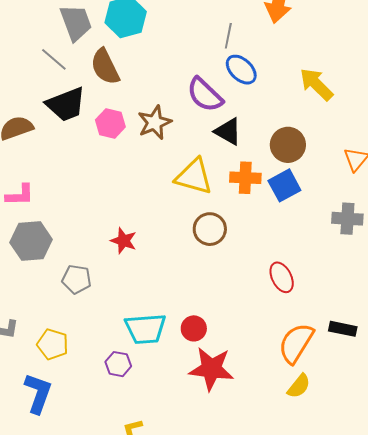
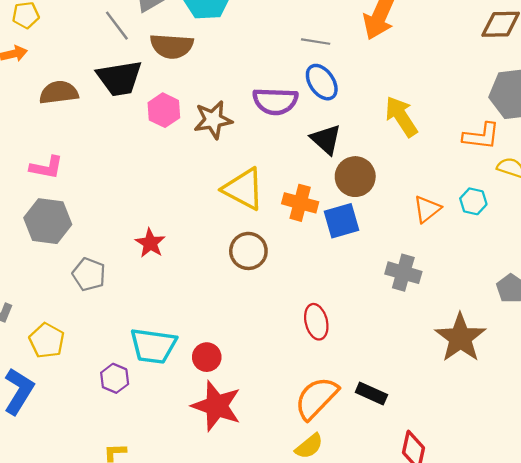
gray line: (228, 36) -> (316, 42), turned 75
brown semicircle: (105, 67) -> (172, 46), turned -72
purple semicircle: (205, 95) -> (275, 101), turned -54
black triangle: (228, 131) -> (326, 139), moved

